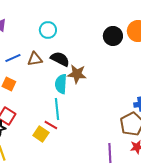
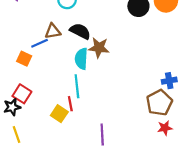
blue line: (13, 58) -> (40, 43), moved
red line: (51, 125) -> (70, 104), turned 48
purple line: (110, 153) -> (102, 135), moved

